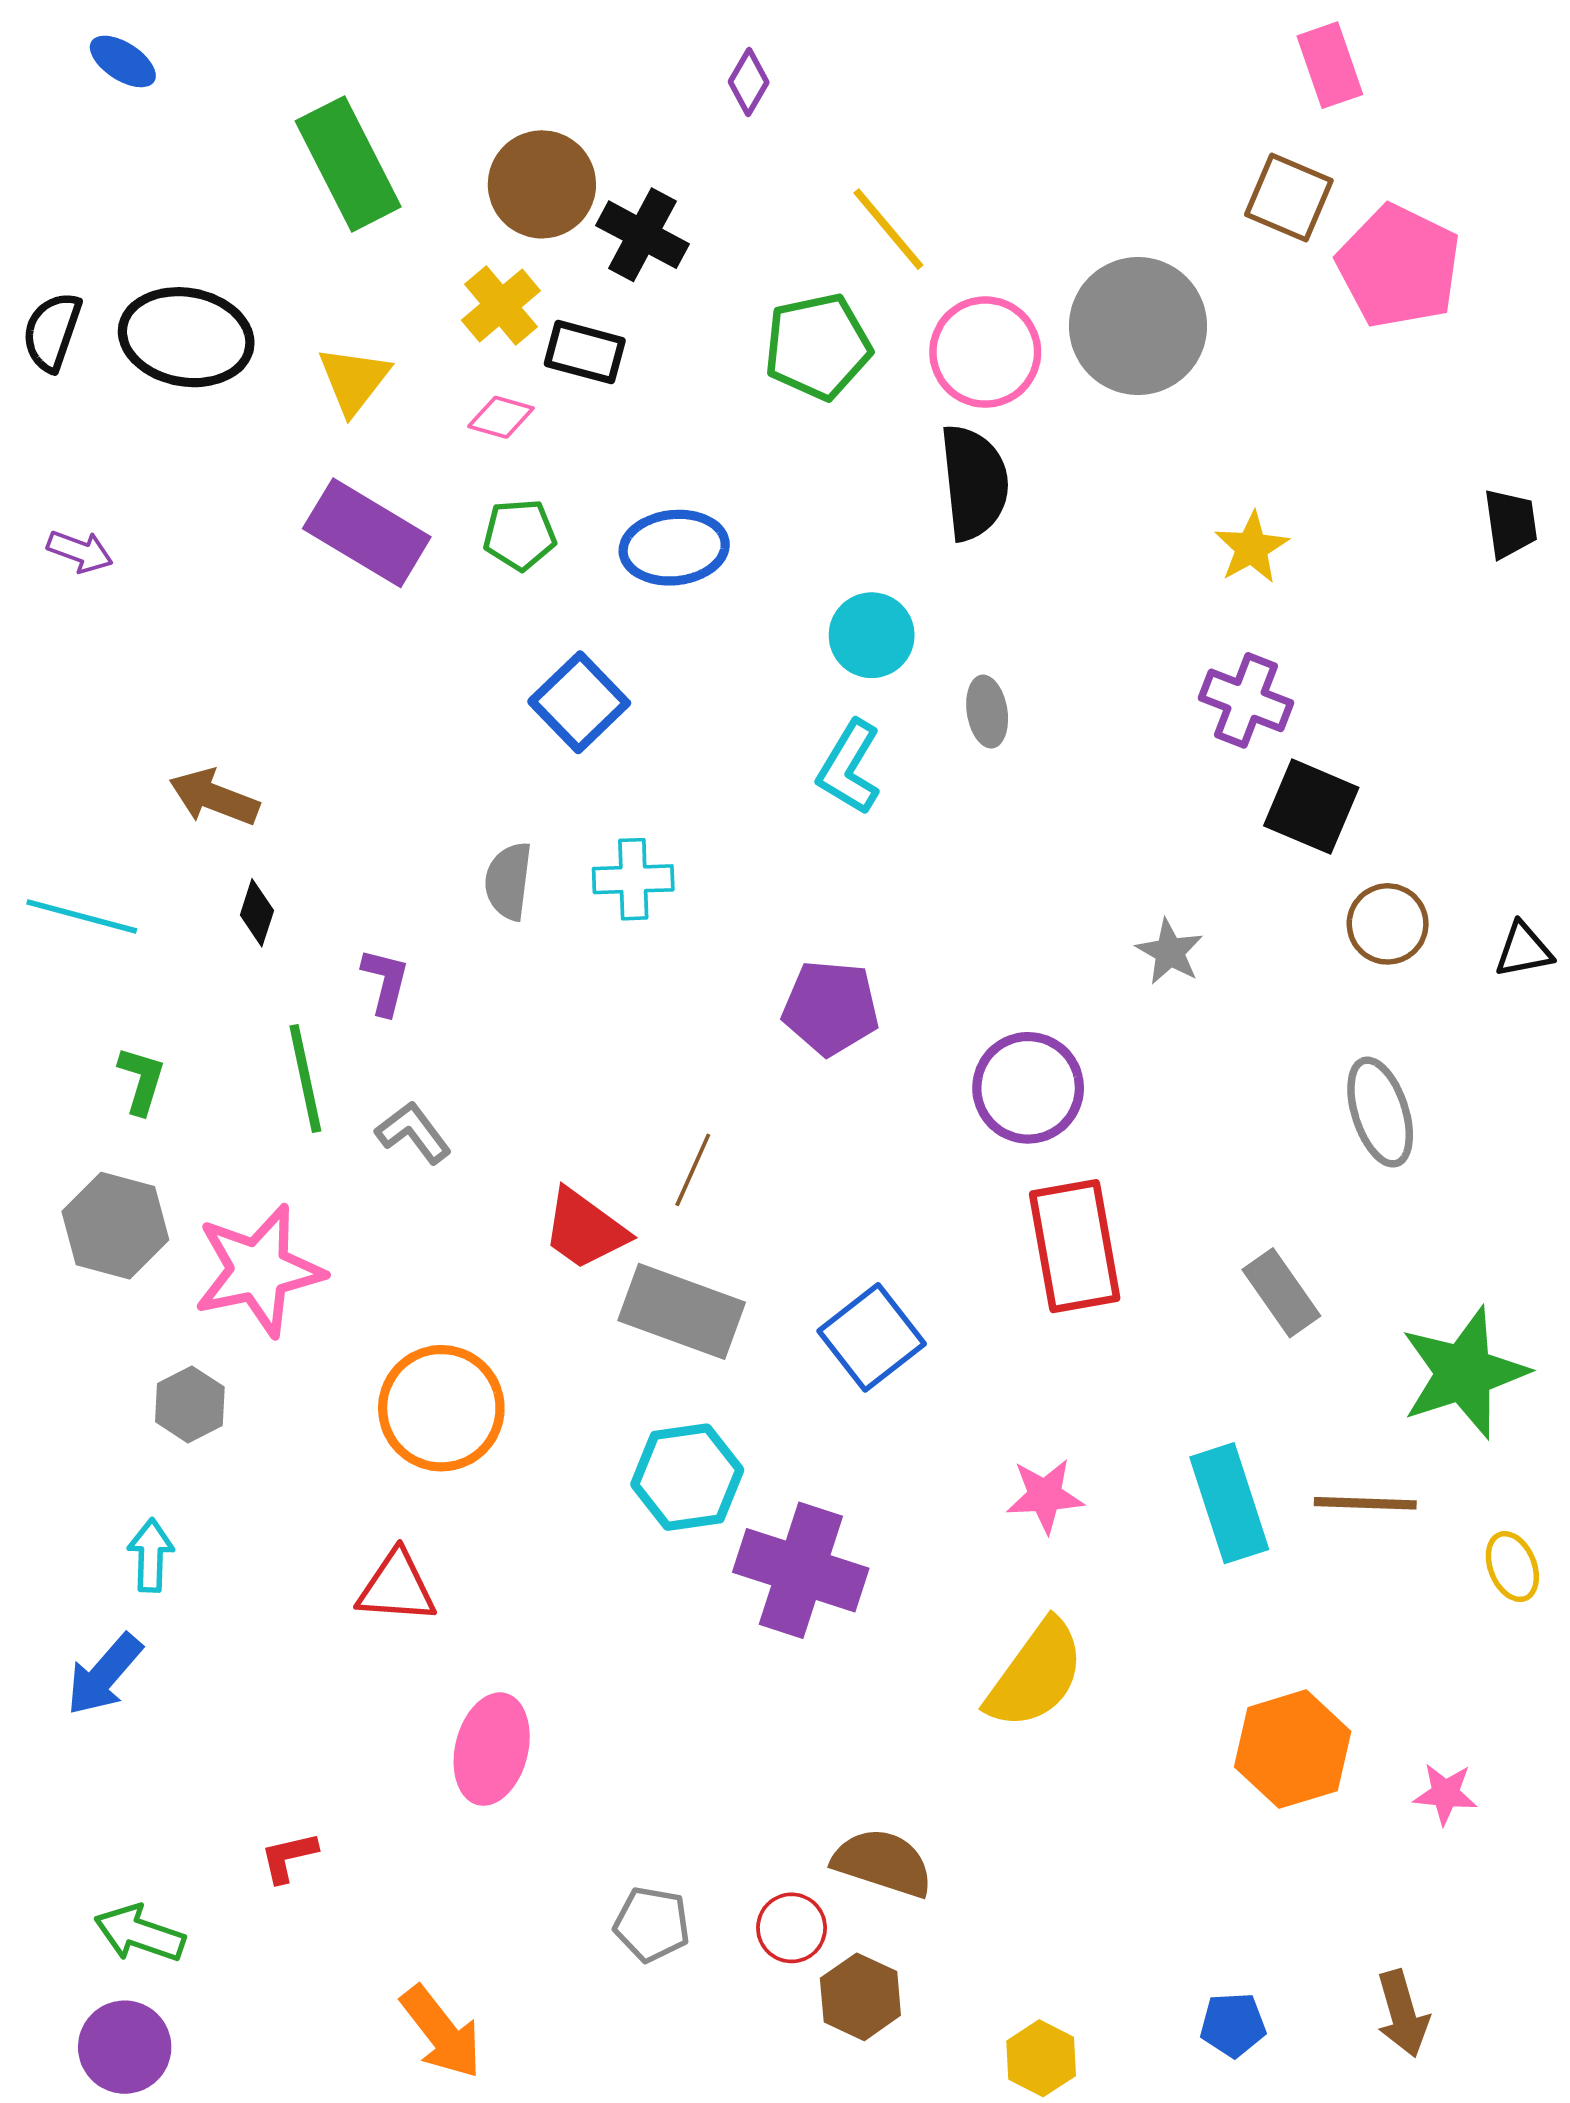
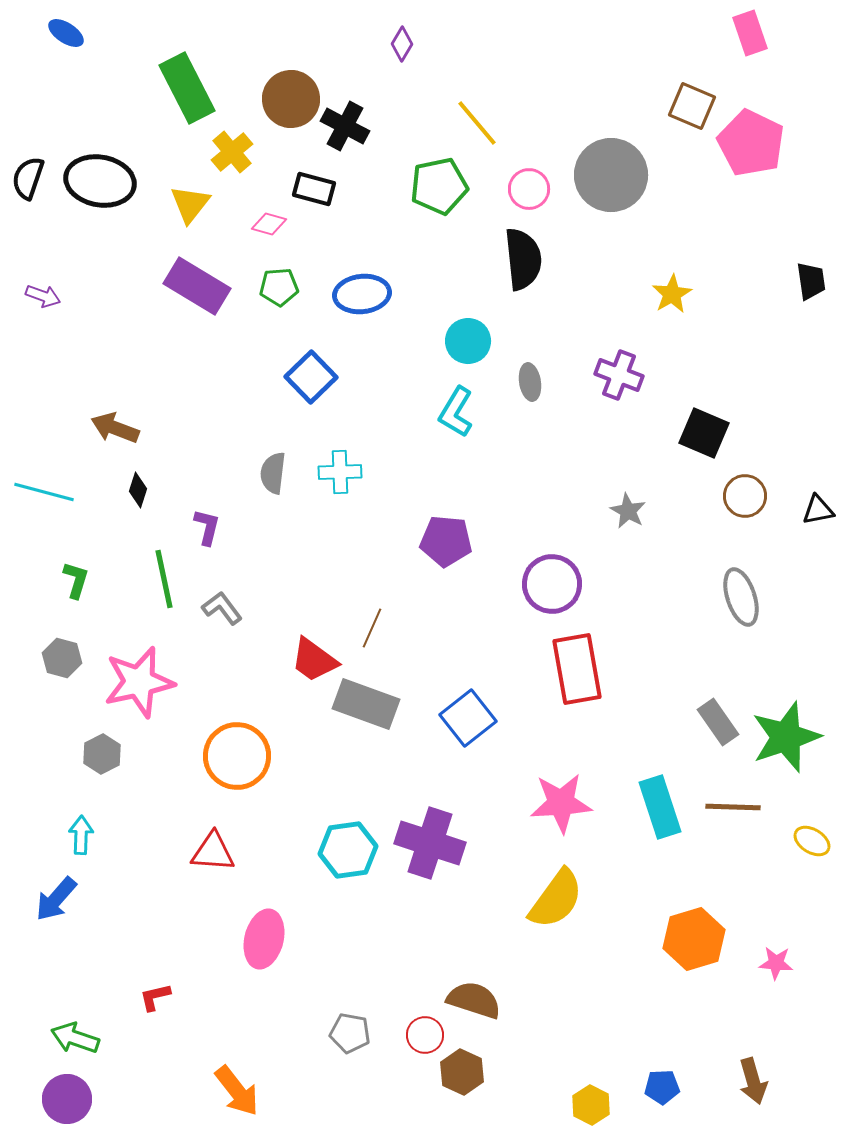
pink rectangle: (1330, 65) -> (750, 33), moved
yellow cross: (501, 305) -> (232, 152), moved
pink circle: (985, 352) -> (529, 189), size x0.7
purple cross: (1246, 700) -> (619, 375), moved
gray hexagon: (115, 1226) -> (62, 658), size x0.7
gray rectangle: (1281, 1293) -> (718, 722), moved
cyan hexagon: (687, 1477) -> (348, 850), moved
pink star: (1045, 1496) -> (561, 803), size x1.5
yellow ellipse: (1512, 1567) -> (812, 841), turned -36
yellow hexagon: (1041, 2058) -> (591, 1105), moved

